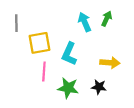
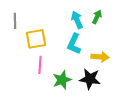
cyan L-shape: (69, 54) -> (74, 44), moved
black star: (99, 87) -> (90, 79), size x1.5
green star: (68, 88) -> (62, 80), turned -30

